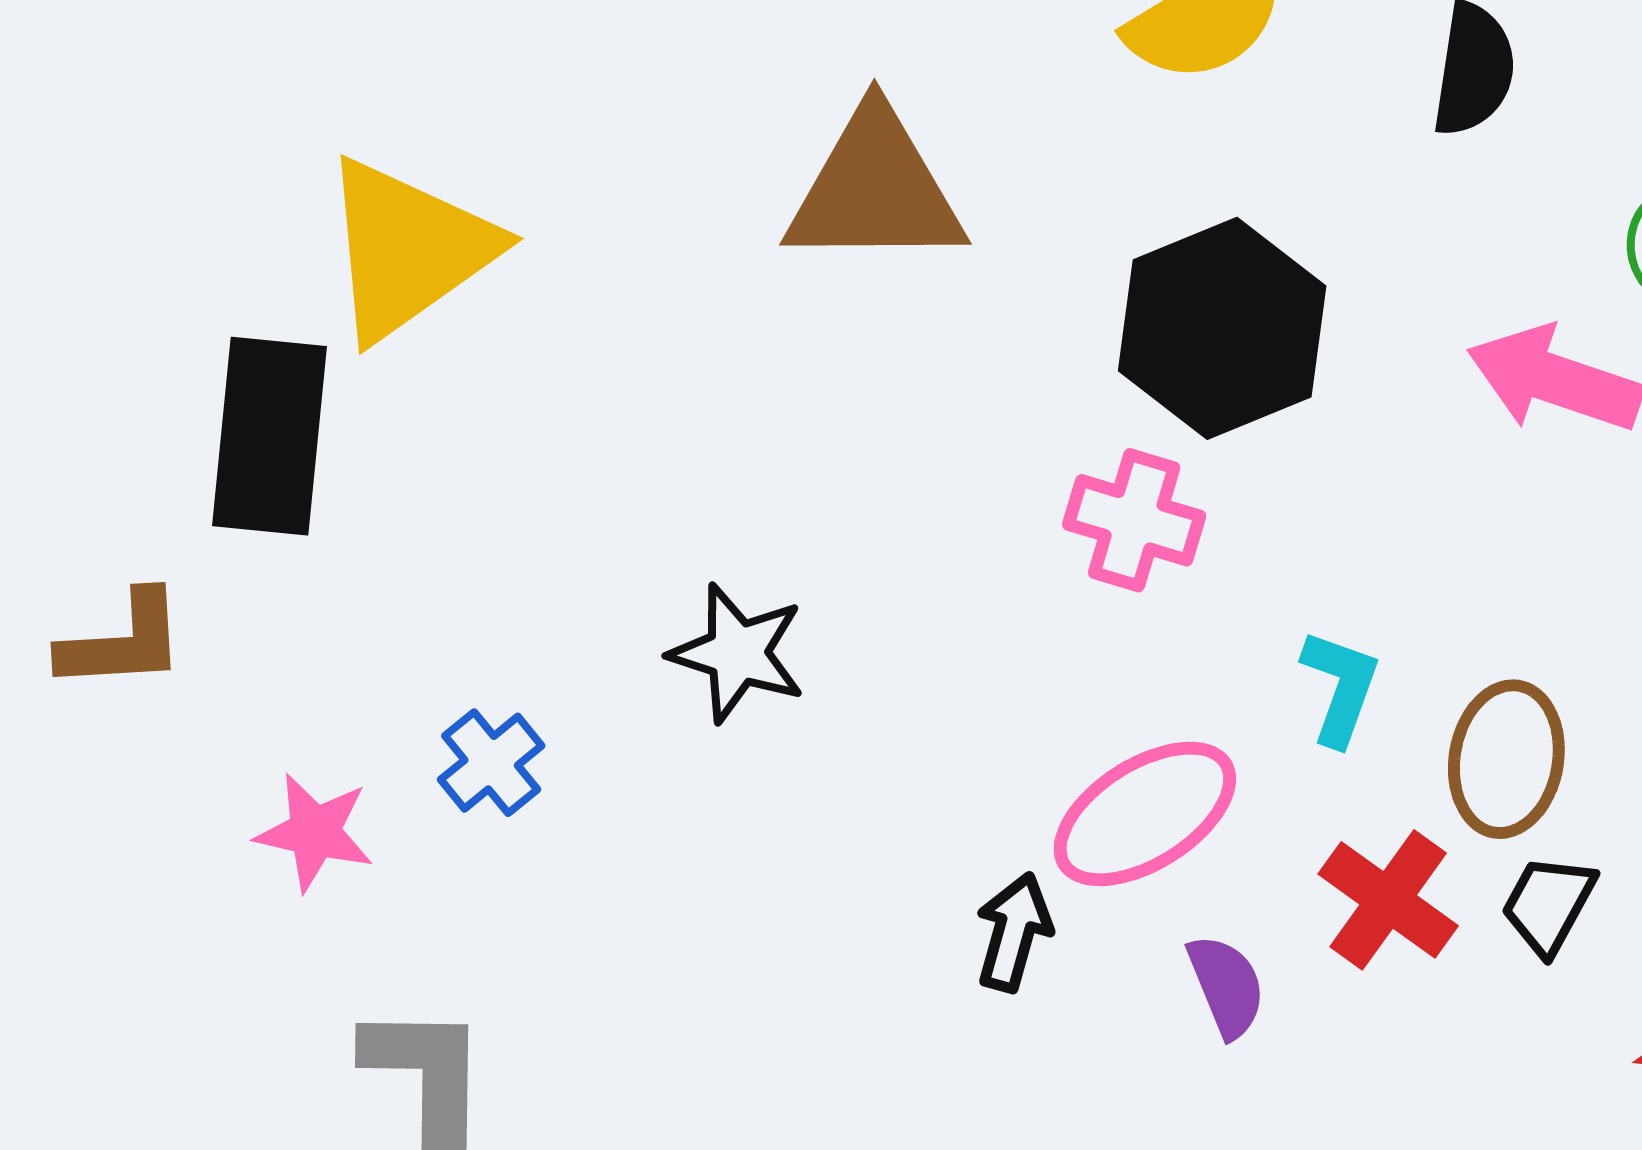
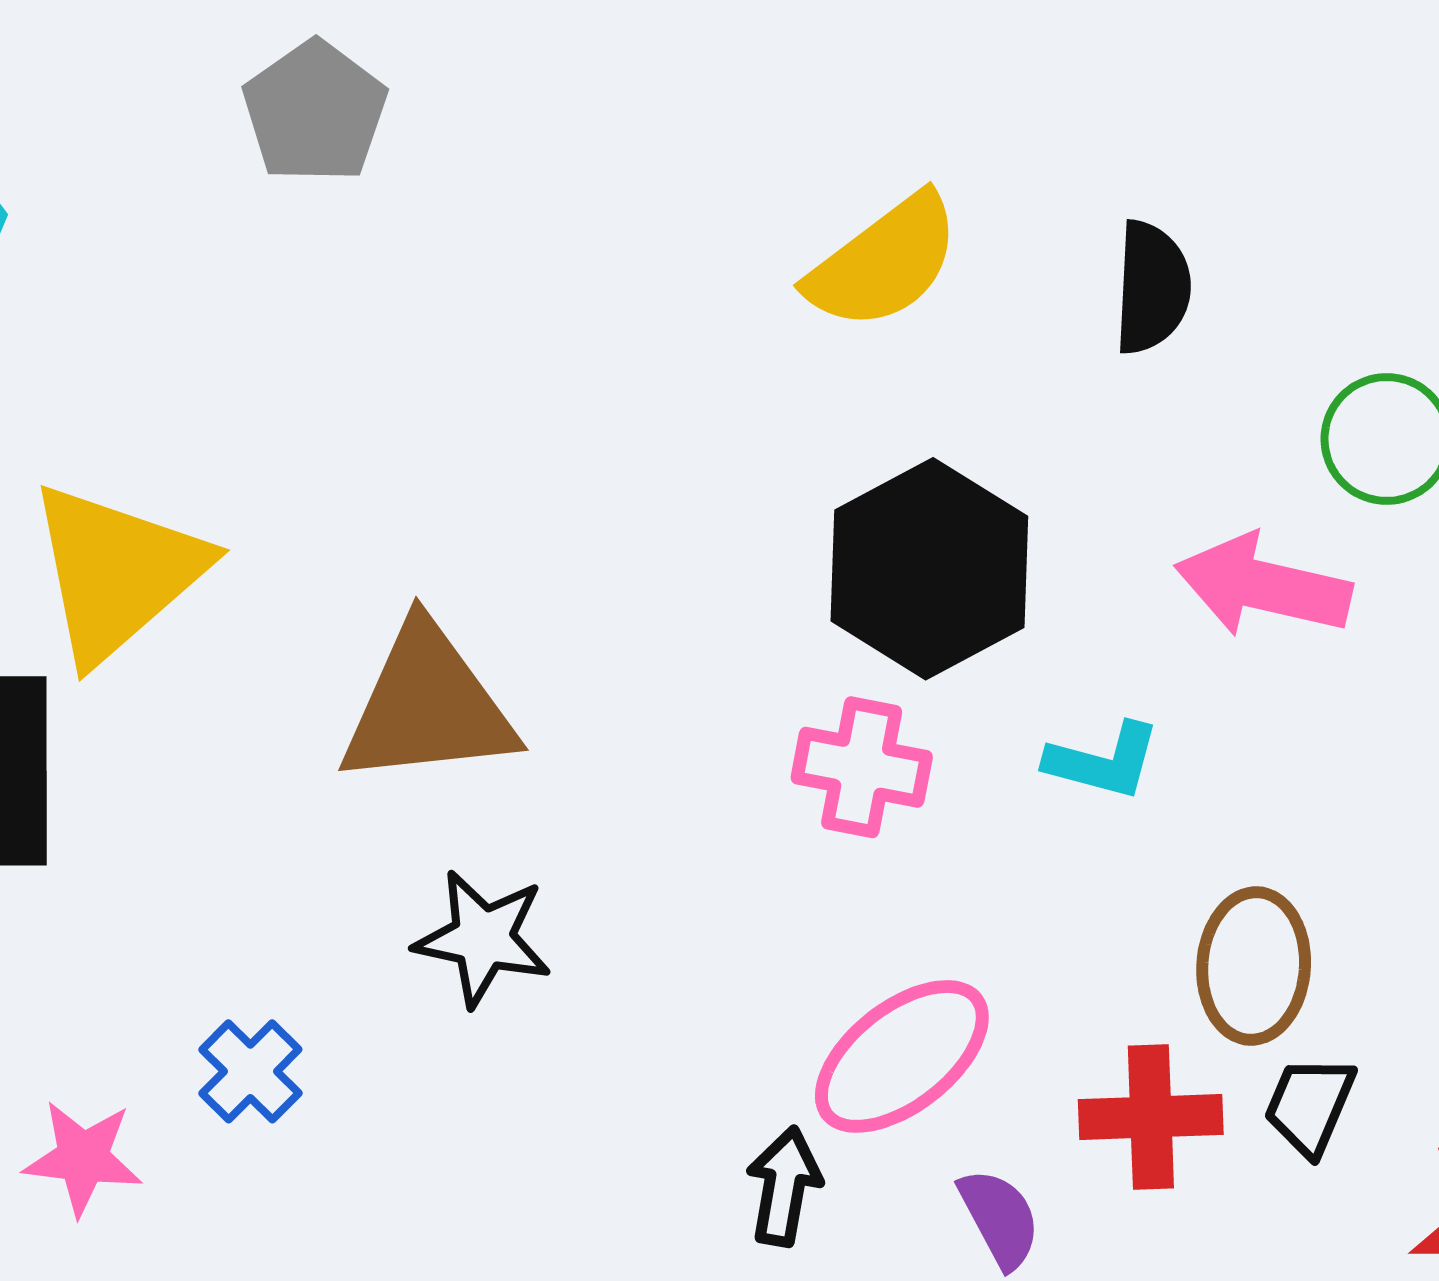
brown triangle: (875, 189) -> (428, 706), moved
cyan L-shape: (1340, 687) -> (1103, 761), moved, turned 91
red cross: (1388, 900) -> (1151, 1117), turned -32

